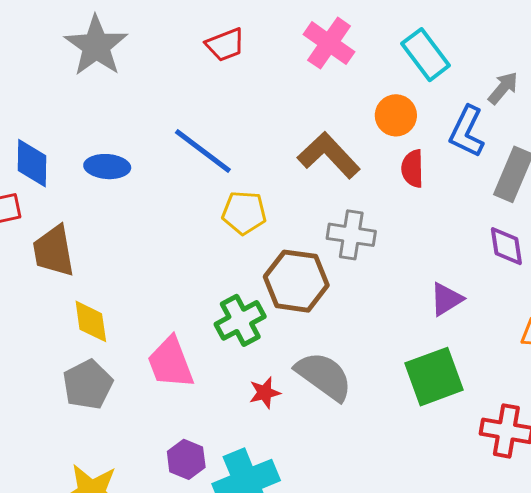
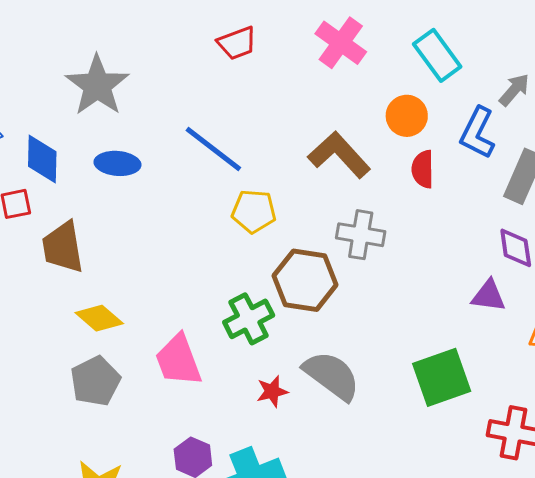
gray star: (96, 46) -> (97, 85), moved
purple triangle: (446, 299) -> (489, 296), moved, turned 39
yellow diamond: (91, 321) -> (99, 318), turned -42

